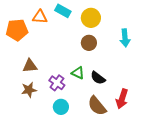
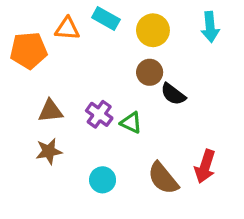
cyan arrow: (125, 38) -> (210, 27), moved
black semicircle: (98, 78) -> (173, 94), moved
purple cross: (57, 83) -> (99, 114), moved

